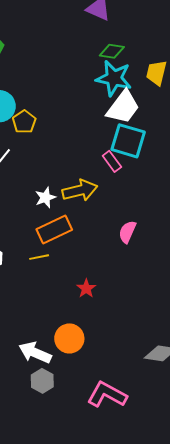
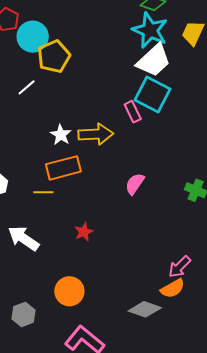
yellow pentagon: (24, 122) -> (54, 56), size x1.4
white star: (45, 197) -> (61, 135), turned -30
orange circle: (69, 338) -> (69, 291), moved
white arrow: (35, 353) -> (24, 238), moved

